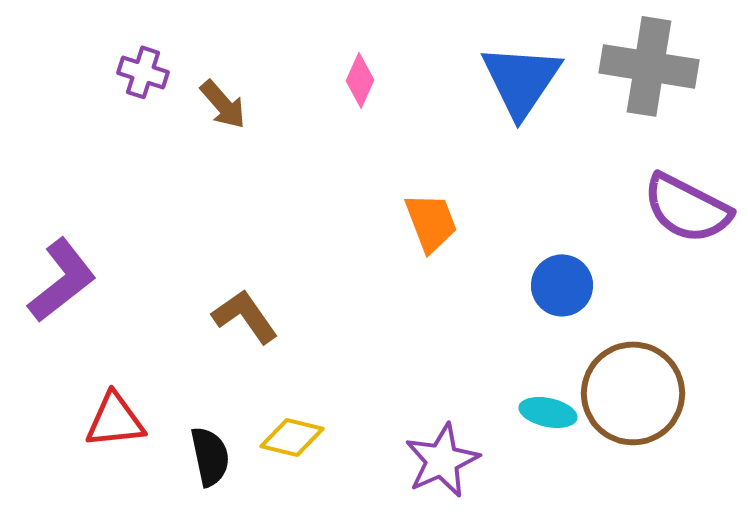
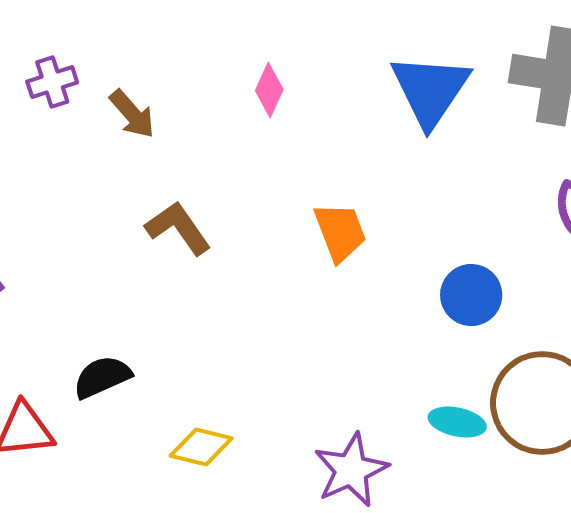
purple cross: (143, 72) -> (52, 82), turned -36
brown L-shape: (245, 316) -> (178, 228), moved
black semicircle: (210, 456) -> (102, 377), moved, turned -102

